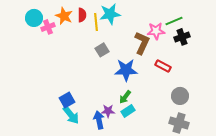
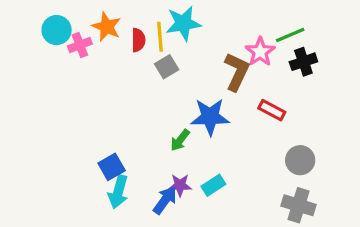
red semicircle: (82, 15) -> (138, 40), moved
pink star: (156, 31) -> (260, 52), turned -30
gray square: (102, 50) -> (167, 67), moved
green arrow: (125, 97) -> (180, 140), moved
cyan arrow: (71, 115) -> (118, 192), turned 54
blue arrow: (99, 120) -> (165, 200), turned 48

